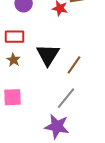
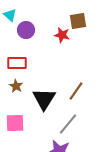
black triangle: (48, 55) -> (44, 99), moved

